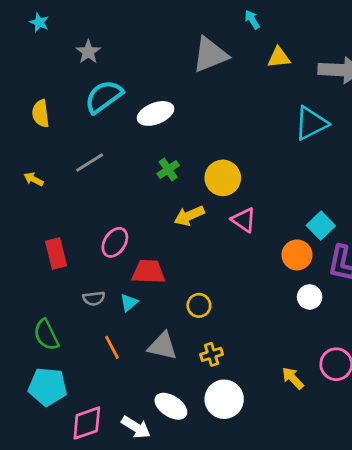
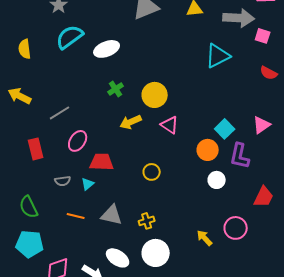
gray line: (90, 162) -> (60, 113), moved
yellow arrow: (34, 179) -> (20, 96), size x1.6
yellow circle: (199, 305) -> (152, 172), moved
orange line: (112, 347) -> (76, 216), turned -48

